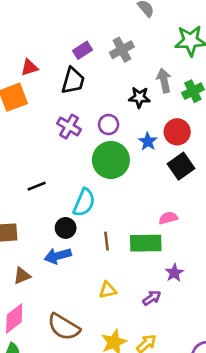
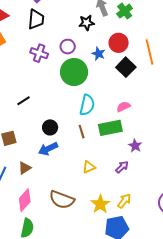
cyan semicircle: (84, 202) -> (87, 105), moved

